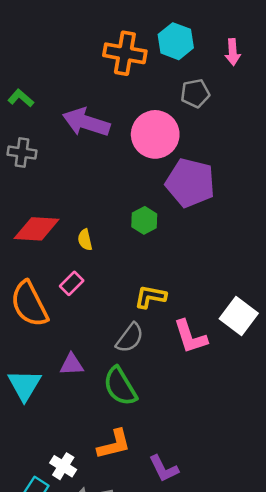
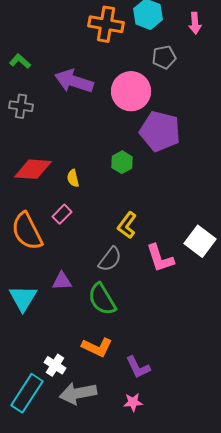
yellow L-shape: (150, 297) -> (127, 225), turned -64
orange L-shape: (114, 444) -> (97, 347), turned 40

